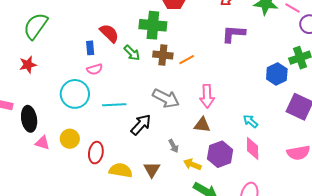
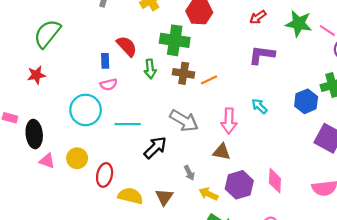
green arrow: (132, 53) -> (150, 69), turned 36
cyan arrow: (250, 121) -> (259, 106), moved

